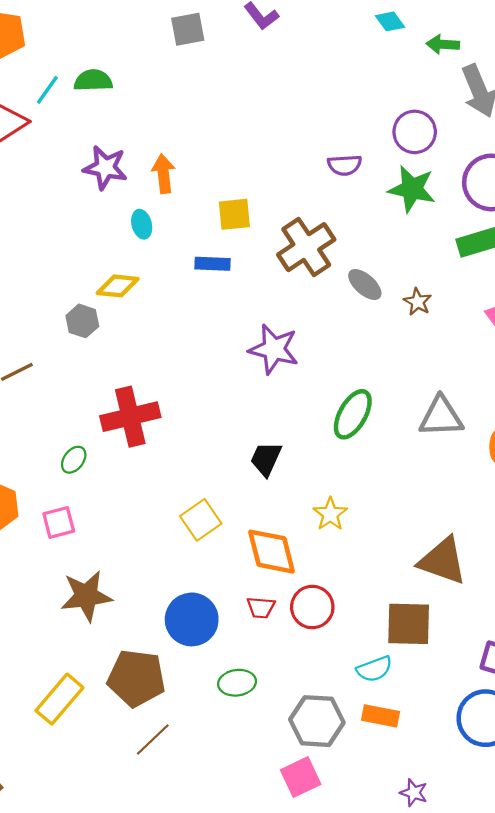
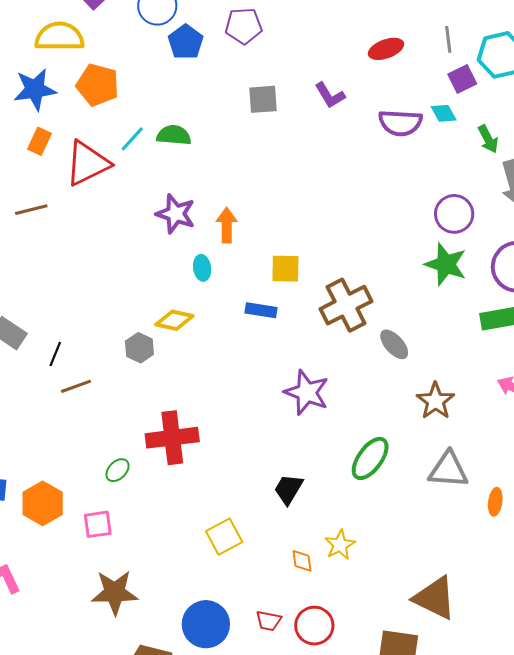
green arrow: (443, 44) -> (488, 139), turned -128
purple semicircle: (345, 165) -> (400, 123), moved, size x1.4
brown star: (418, 302) -> (435, 401), moved, size x1.5
orange diamond: (271, 552) -> (302, 561), moved, size x0.5

